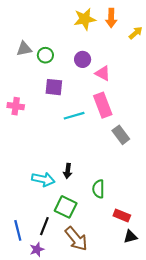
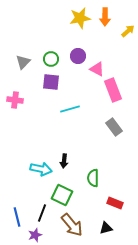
gray triangle: (24, 49) -> (23, 62), moved, turned -35
green circle: (45, 55) -> (51, 59), moved
pink rectangle: (103, 105) -> (113, 90), moved
black triangle: (130, 237) -> (106, 228), moved

